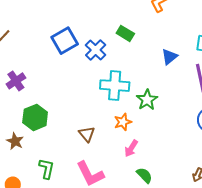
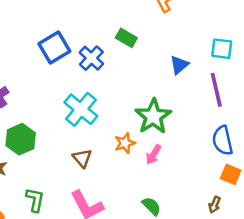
cyan cross: (115, 86) -> (81, 109), moved, turned 36
green star: (147, 100) -> (153, 116), size x1.4
pink arrow: (131, 148) -> (153, 155), moved

